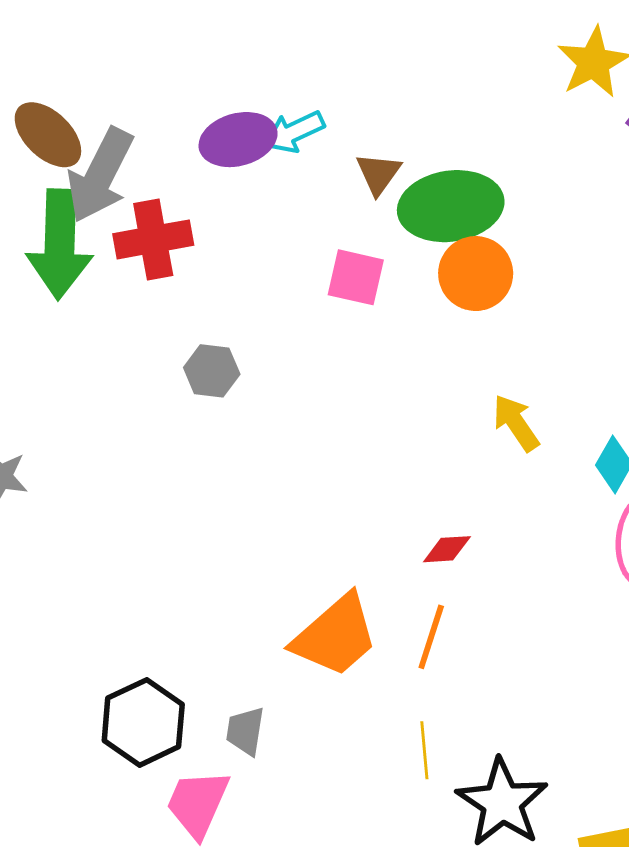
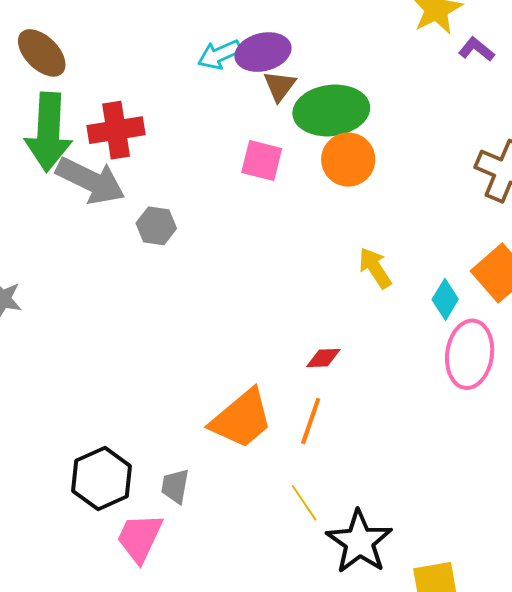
purple ellipse: (238, 140) -> (263, 52), moved
gray arrow: (100, 175) -> (91, 181), moved, turned -92
yellow line: (424, 750) -> (304, 503), turned -30

